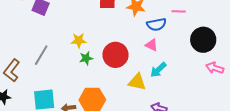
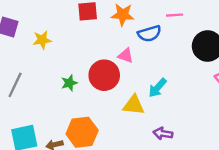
yellow star: (79, 40) -> (42, 40), moved
pink triangle: (152, 45) -> (126, 56), moved

